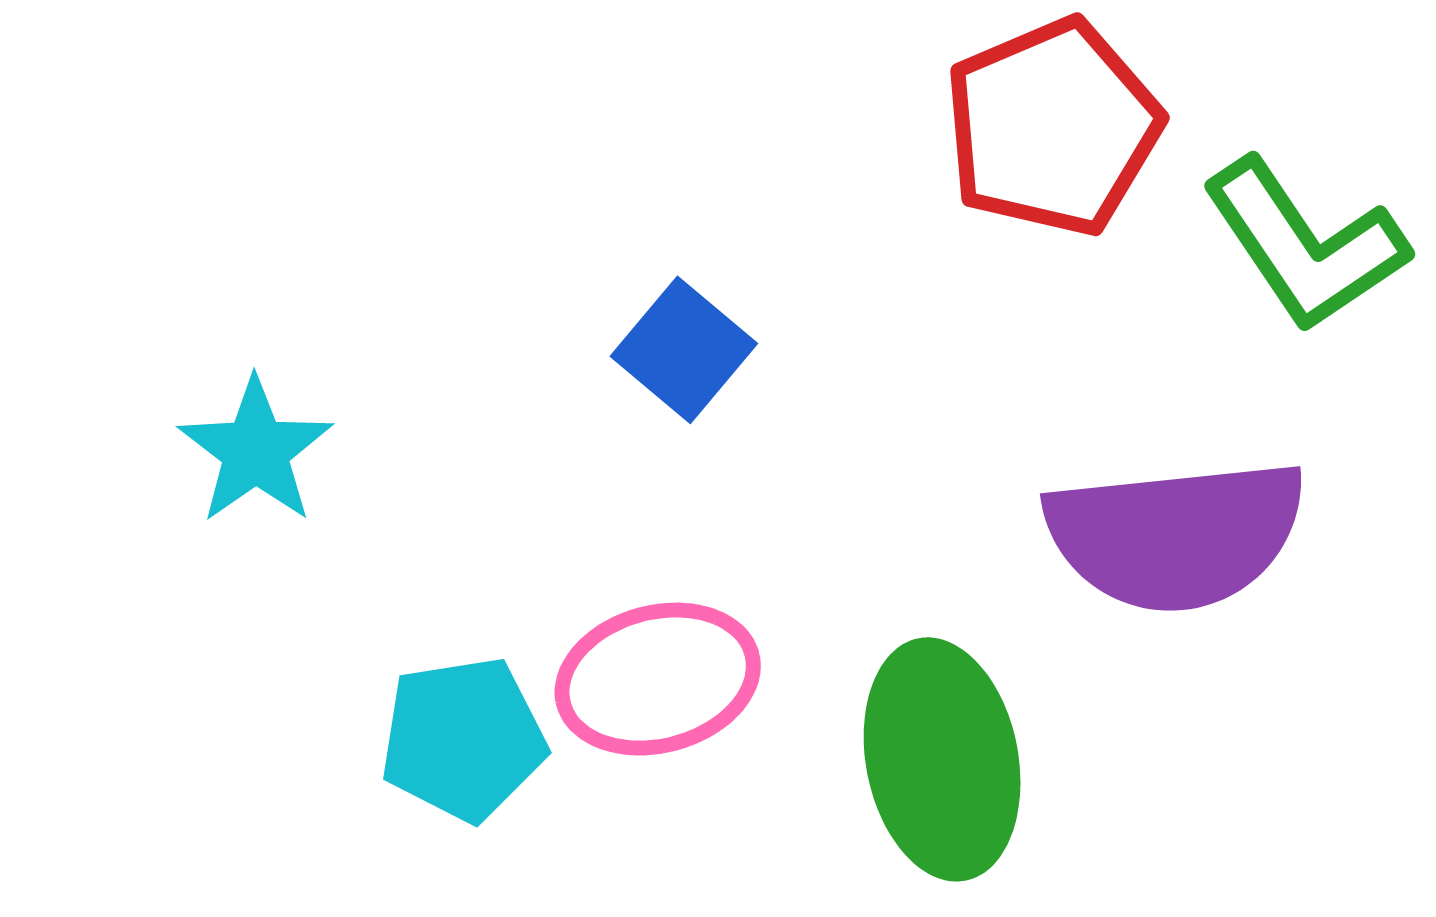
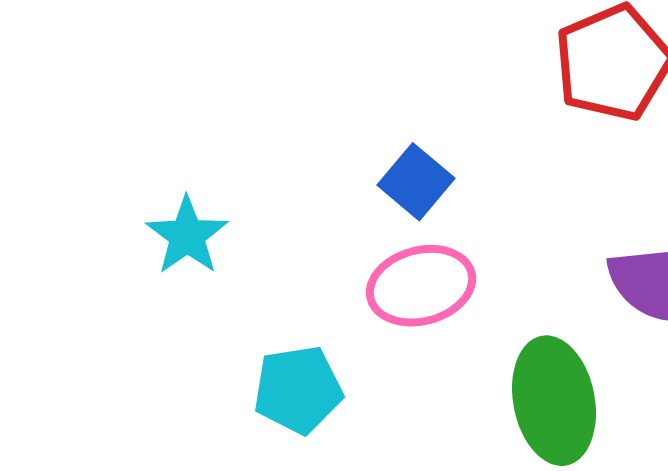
pink ellipse: (658, 679) -> (421, 286), moved

